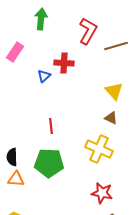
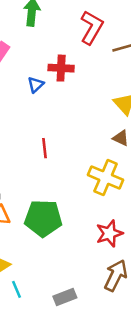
green pentagon: (49, 163) -> (43, 218), moved
red star: (102, 193) -> (109, 233), turned -30

